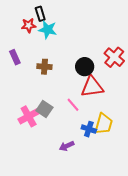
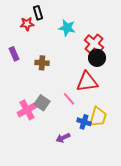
cyan star: (48, 30) -> (67, 28), moved
red cross: (114, 57) -> (94, 44), moved
black circle: (85, 67) -> (97, 58), moved

